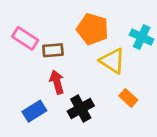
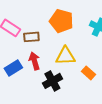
yellow triangle: (112, 61) -> (65, 56), moved, turned -35
blue rectangle: (34, 111) -> (13, 68), moved

